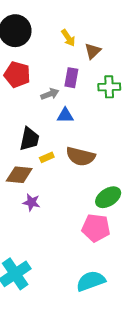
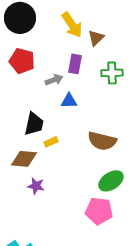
yellow arrow: (68, 38) -> (72, 25), size x1.5
brown semicircle: (81, 156) -> (102, 141), moved

